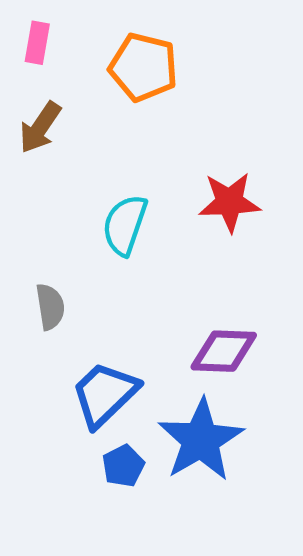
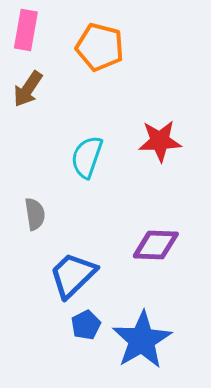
pink rectangle: (37, 43) -> (26, 30), size x1.4
blue star: (201, 440) -> (142, 340), moved

